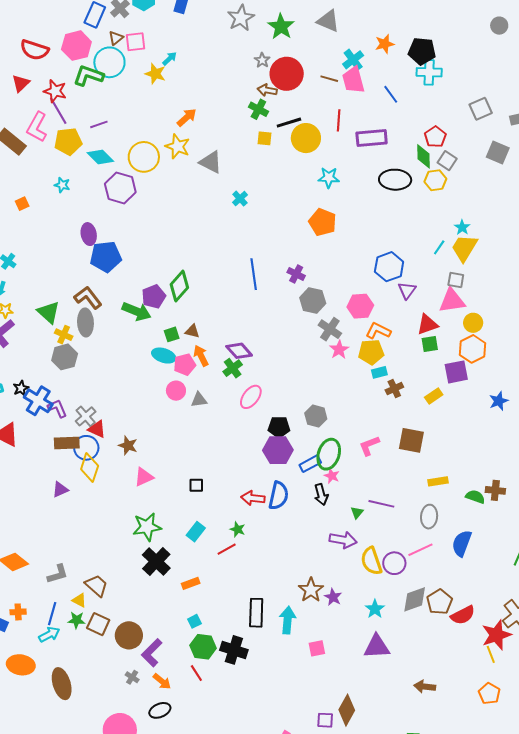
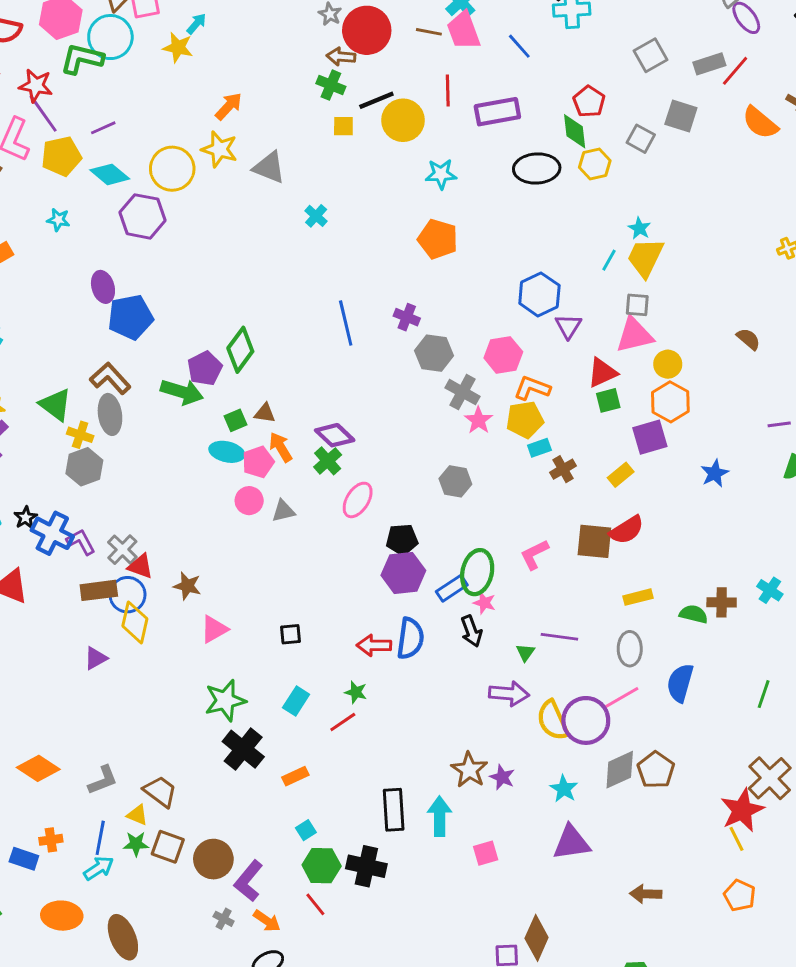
gray square: (447, 161) -> (641, 139), moved
gray hexagon: (316, 416) -> (455, 481), moved
purple circle: (394, 563) -> (586, 720), size x1.4
red semicircle: (463, 615) -> (627, 530), moved

